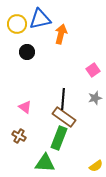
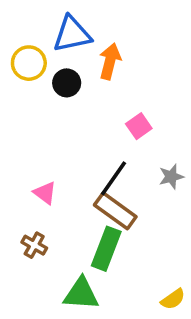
yellow circle: (17, 24) -> (29, 63), moved
black circle: (27, 52) -> (67, 83), moved
pink square: (93, 70) -> (139, 126), moved
black line: (63, 99) -> (114, 178), turned 30

